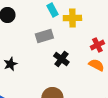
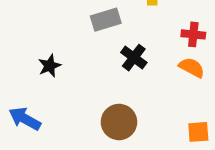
red cross: (97, 45) -> (193, 34), turned 32

